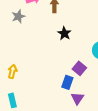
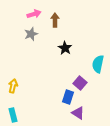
gray star: (18, 16) -> (31, 34), moved
purple triangle: (77, 98) -> (78, 113), turned -32

